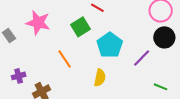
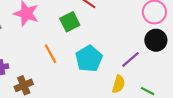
cyan pentagon: (110, 45) -> (89, 59), moved
yellow semicircle: (100, 78) -> (119, 84), moved

